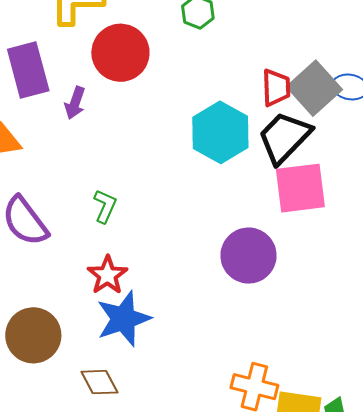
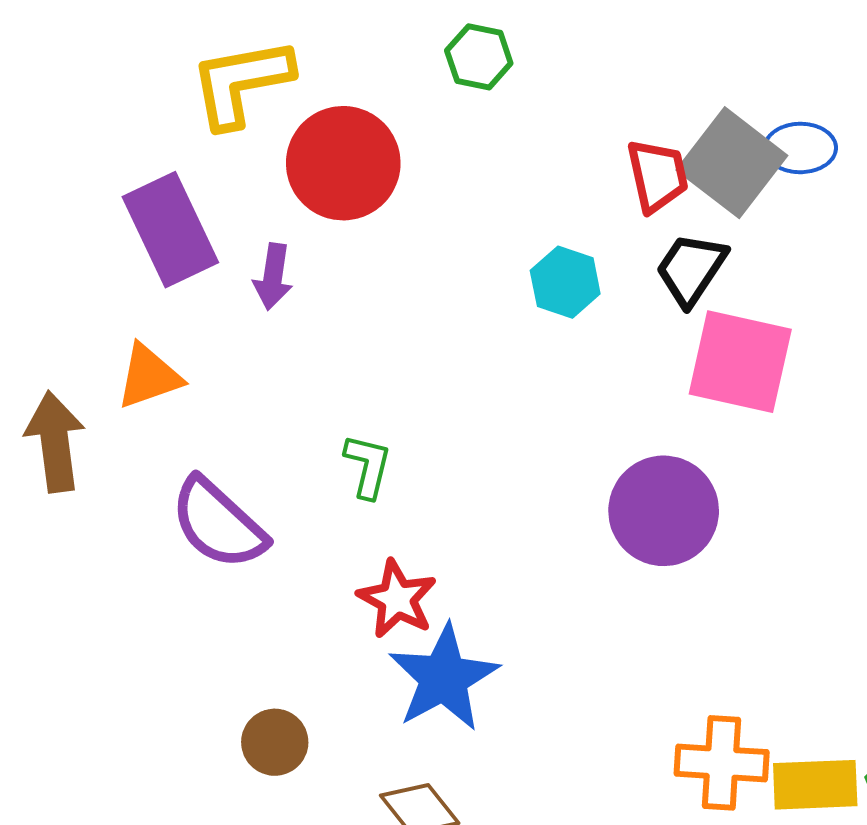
cyan hexagon: (220, 132) -> (565, 282), size x0.6
black trapezoid: (284, 137) -> (691, 269), size x0.7
pink square: (300, 188) -> (740, 362), turned 30
brown circle: (33, 335) -> (275, 742), size x0.6

